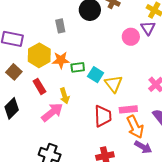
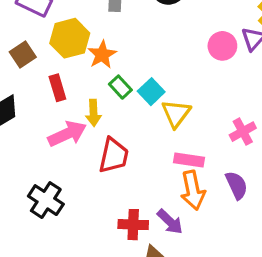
orange star: (61, 60) -> (102, 55), turned 30
green rectangle: (78, 67) -> (120, 87), moved, turned 40
red trapezoid: (103, 116) -> (114, 156), moved
purple arrow: (143, 147) -> (170, 222), moved

